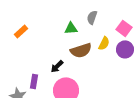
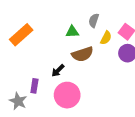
orange rectangle: (21, 31) -> (21, 35), size x1.6
yellow semicircle: (104, 43) -> (106, 38), moved

